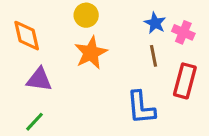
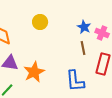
orange star: (91, 53) -> (34, 72), moved

